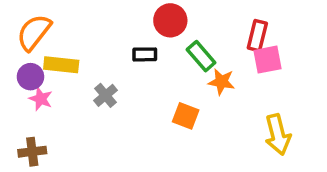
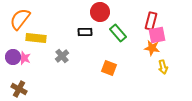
purple circle: (30, 77) -> (13, 57), moved
orange star: (221, 82) -> (152, 48), moved
yellow arrow: (278, 135) -> (163, 67), moved, size x0.6
brown cross: (32, 152) -> (19, 89), turned 35

